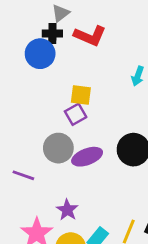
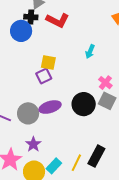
gray circle: (58, 148) -> (28, 113), moved

